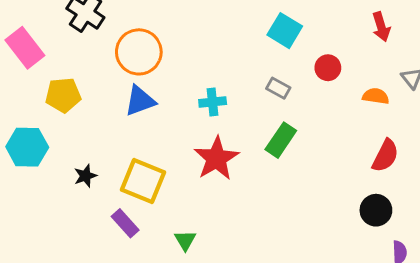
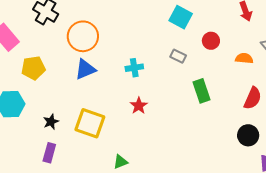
green rectangle: (281, 140) -> (202, 91), moved, turned -50
red star: (216, 158) -> (139, 106), size x0.6
purple rectangle: (125, 223) -> (49, 153), moved, turned 60
green triangle: (185, 240) -> (120, 162), turned 42

